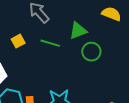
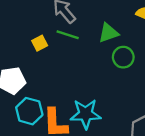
green line: (50, 43) -> (68, 35), moved

